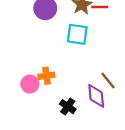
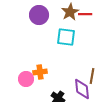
brown line: (108, 80) -> (92, 76), turned 49

